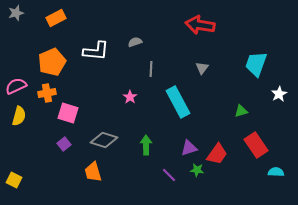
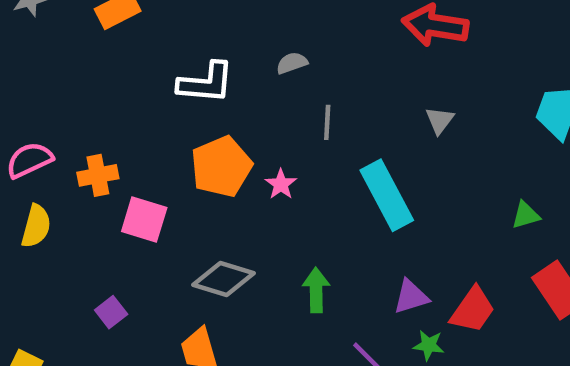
orange pentagon: (52, 62) -> (221, 167), moved
purple square: (64, 144) -> (111, 312), moved

